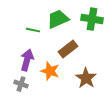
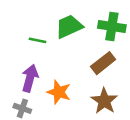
brown rectangle: (68, 49) -> (103, 63), moved

